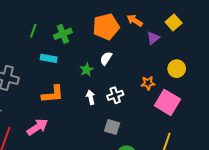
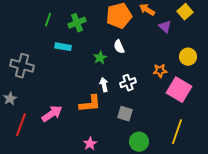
purple triangle: (153, 38) -> (165, 27), turned -40
white semicircle: (106, 58) -> (119, 47), turned -56
orange L-shape: (53, 94) -> (90, 104), moved

